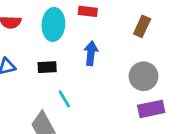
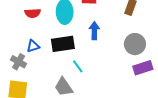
black rectangle: (47, 67) -> (63, 44), size x1.6

